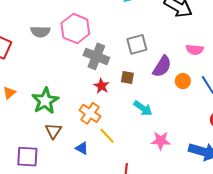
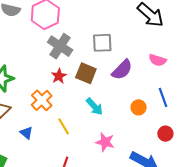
brown square: (127, 77) -> (86, 73), size x1.5
orange circle: (183, 81) -> (139, 107), moved
yellow line: (107, 136) -> (64, 126), moved

